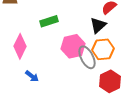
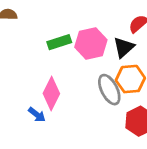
pink diamond: (20, 46) -> (51, 94), moved
pink hexagon: (73, 46) -> (91, 43), moved

